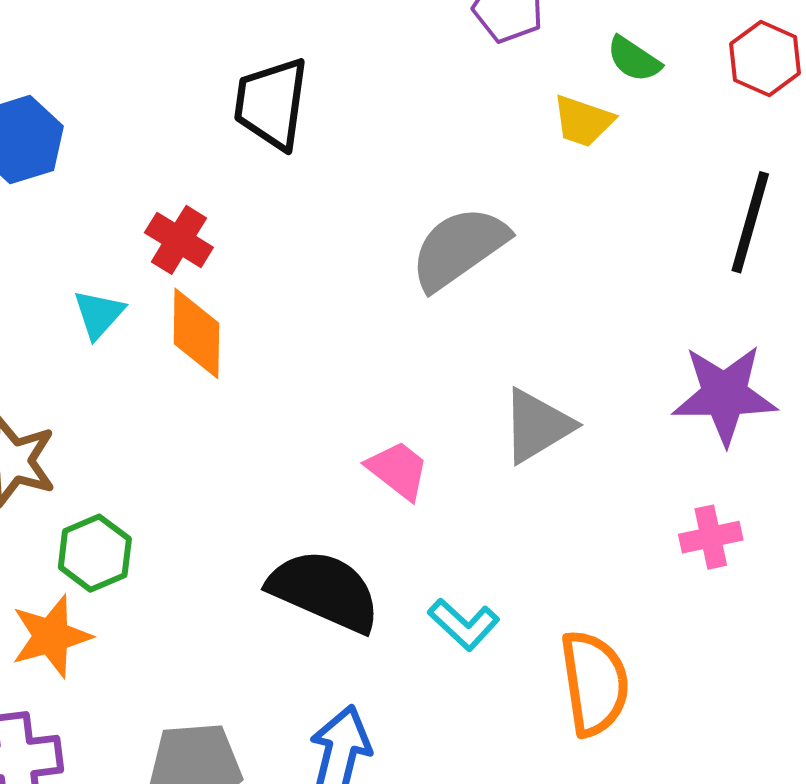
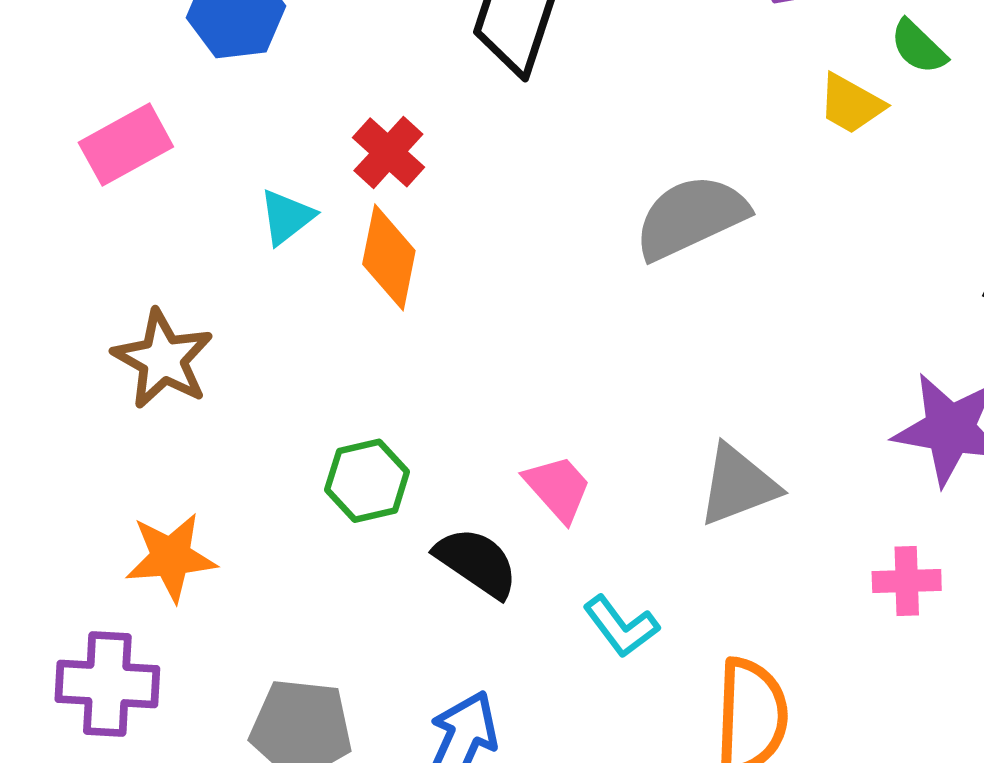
gray triangle: (537, 426) -> (738, 485), moved
pink trapezoid: (398, 470) -> (558, 488), moved
green hexagon: (95, 553) -> (367, 481), moved
black semicircle: (324, 591) -> (477, 562), size x0.7

